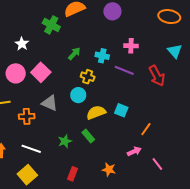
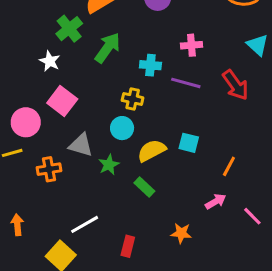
green cross: (51, 25) -> (69, 29), turned 30
white star: (22, 44) -> (50, 61), moved
green arrow: (74, 54) -> (108, 48), moved, size x1.5
pink circle: (16, 73) -> (26, 122), moved
green star: (65, 141) -> (109, 165), moved
white line: (31, 149) -> (85, 224), moved, turned -42

